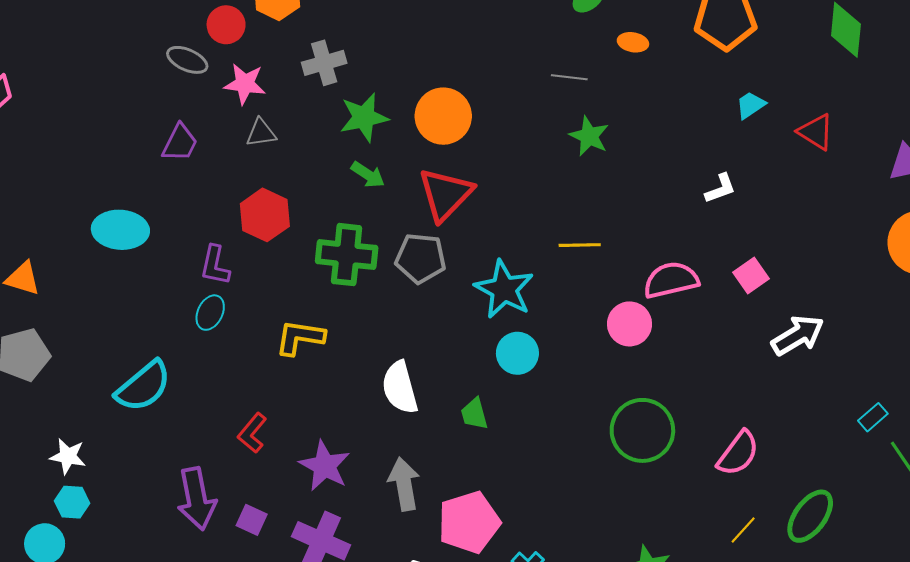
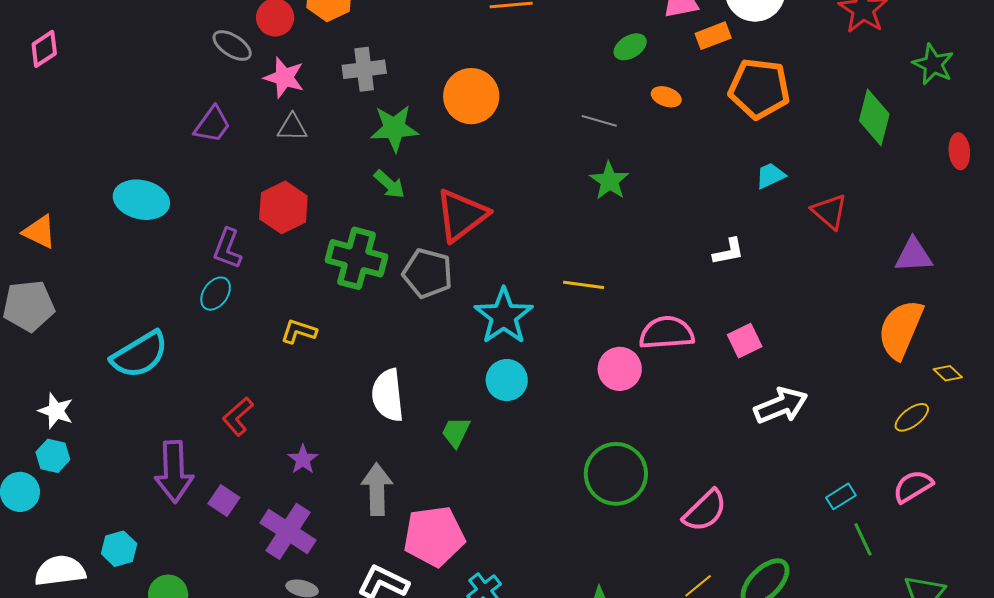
orange circle: (443, 116) -> (471, 96), moved
yellow L-shape: (300, 337) -> (299, 331), size x0.7
green trapezoid: (474, 414) -> (456, 432), turned 32
purple star: (325, 466) -> (303, 459), size x0.6

